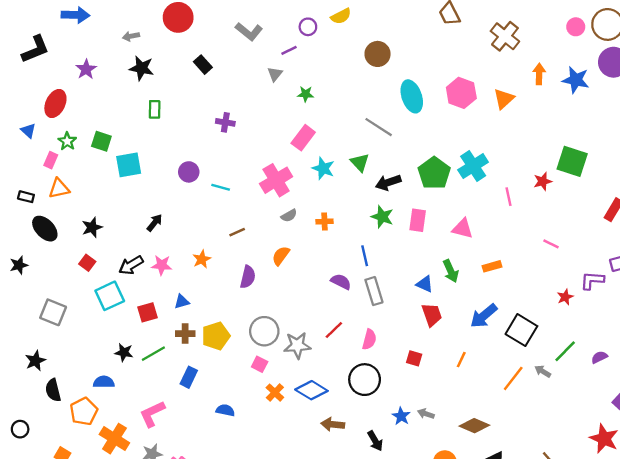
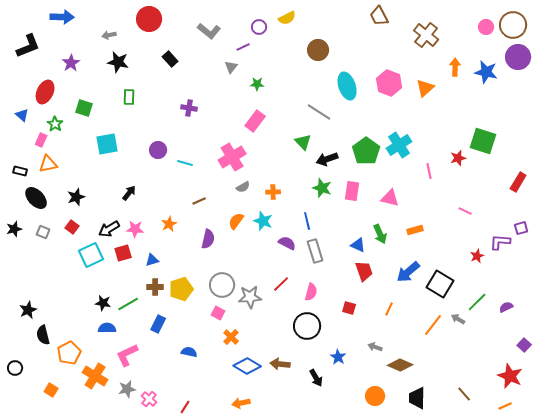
green square: (101, 141) -> (84, 108), moved
cyan star: (323, 168) -> (263, 221), moved
gray square: (53, 312) -> (43, 232), moved, size x0.6
red square: (147, 312) -> (123, 253), moved
blue semicircle: (104, 382) -> (107, 328), moved
blue diamond: (311, 390) -> (247, 366), moved
gray arrow: (426, 414) -> (375, 347), moved

